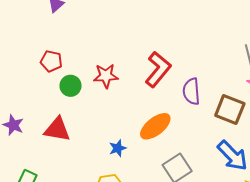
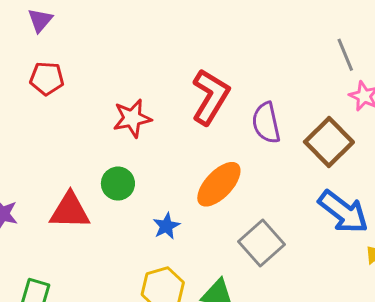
red pentagon: (51, 61) -> (47, 78), moved
green circle: (70, 86) -> (118, 184), moved
brown square: (230, 110) -> (329, 142), turned 32

